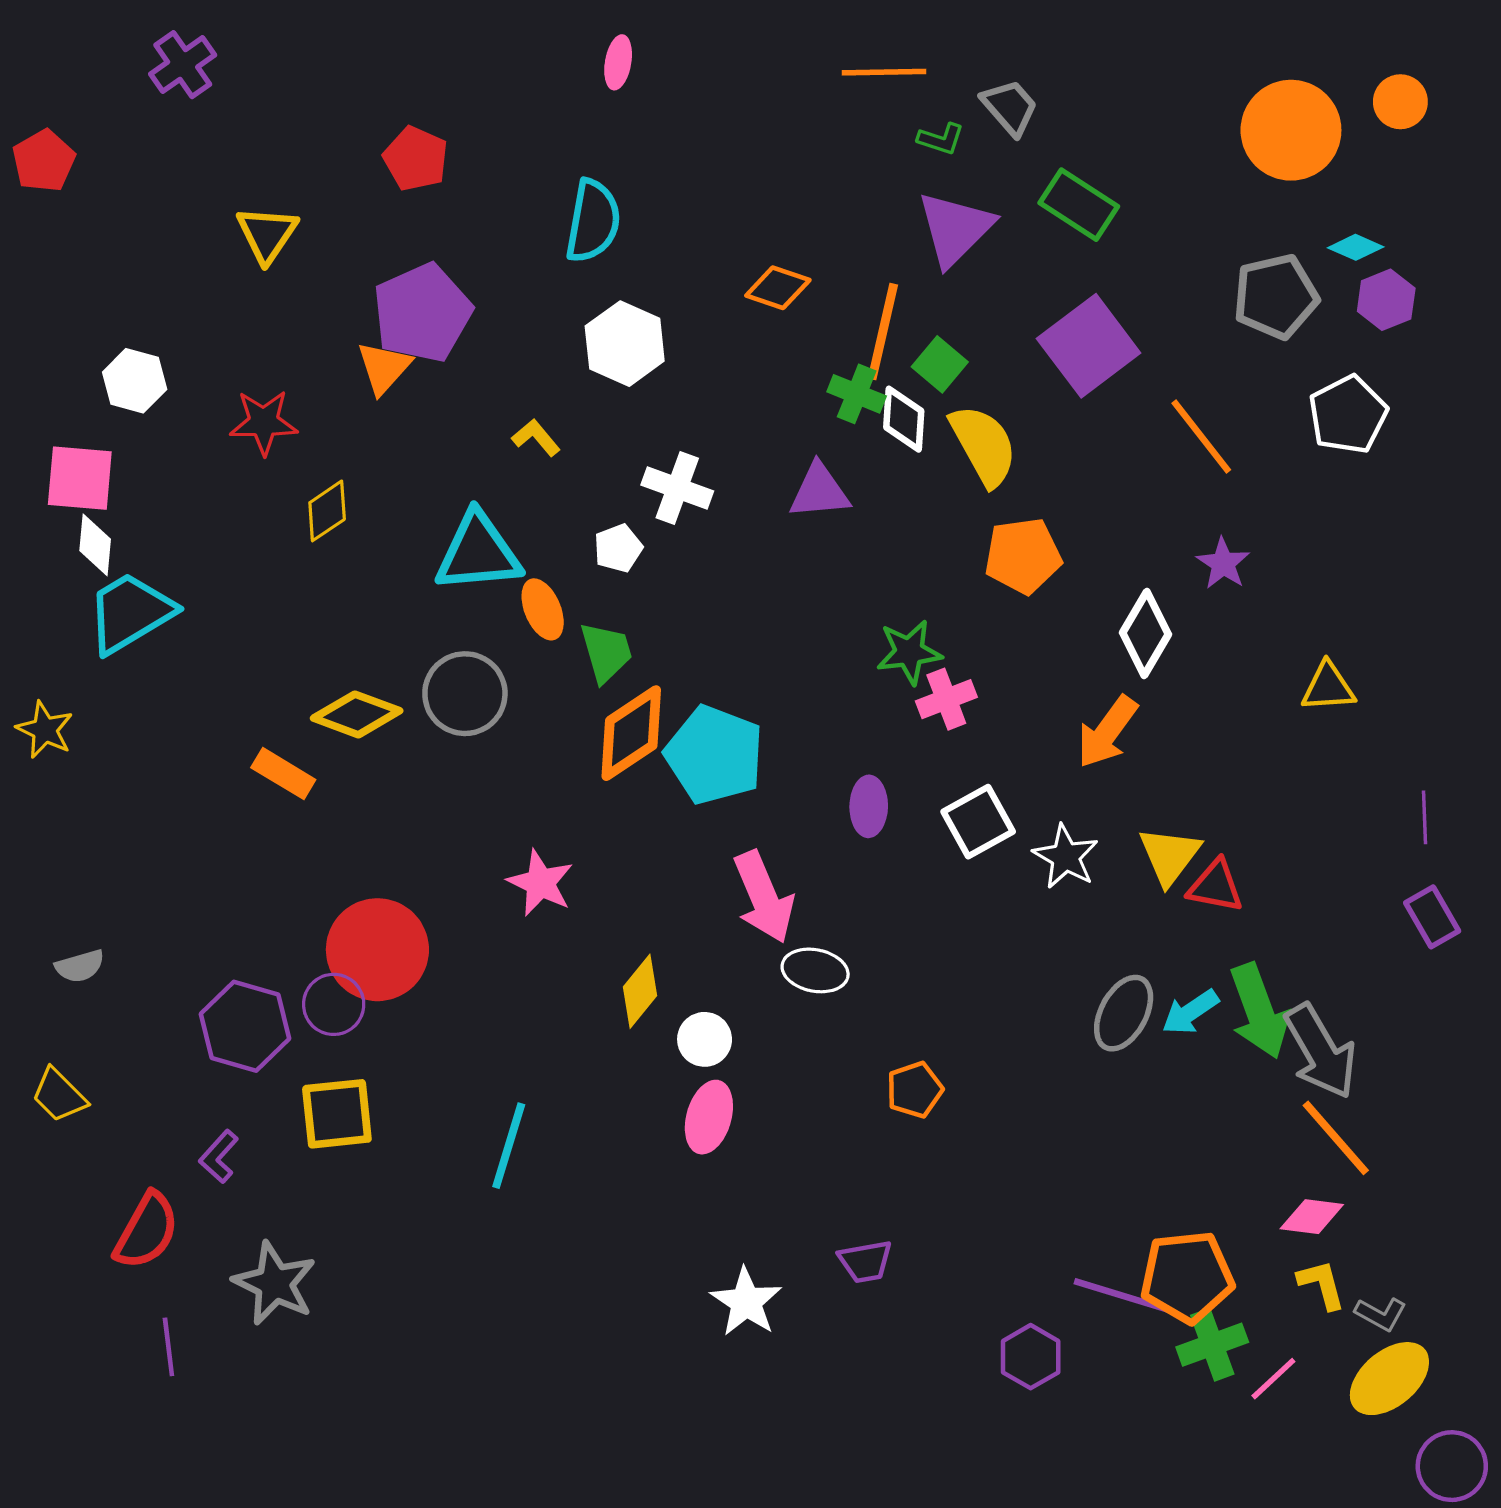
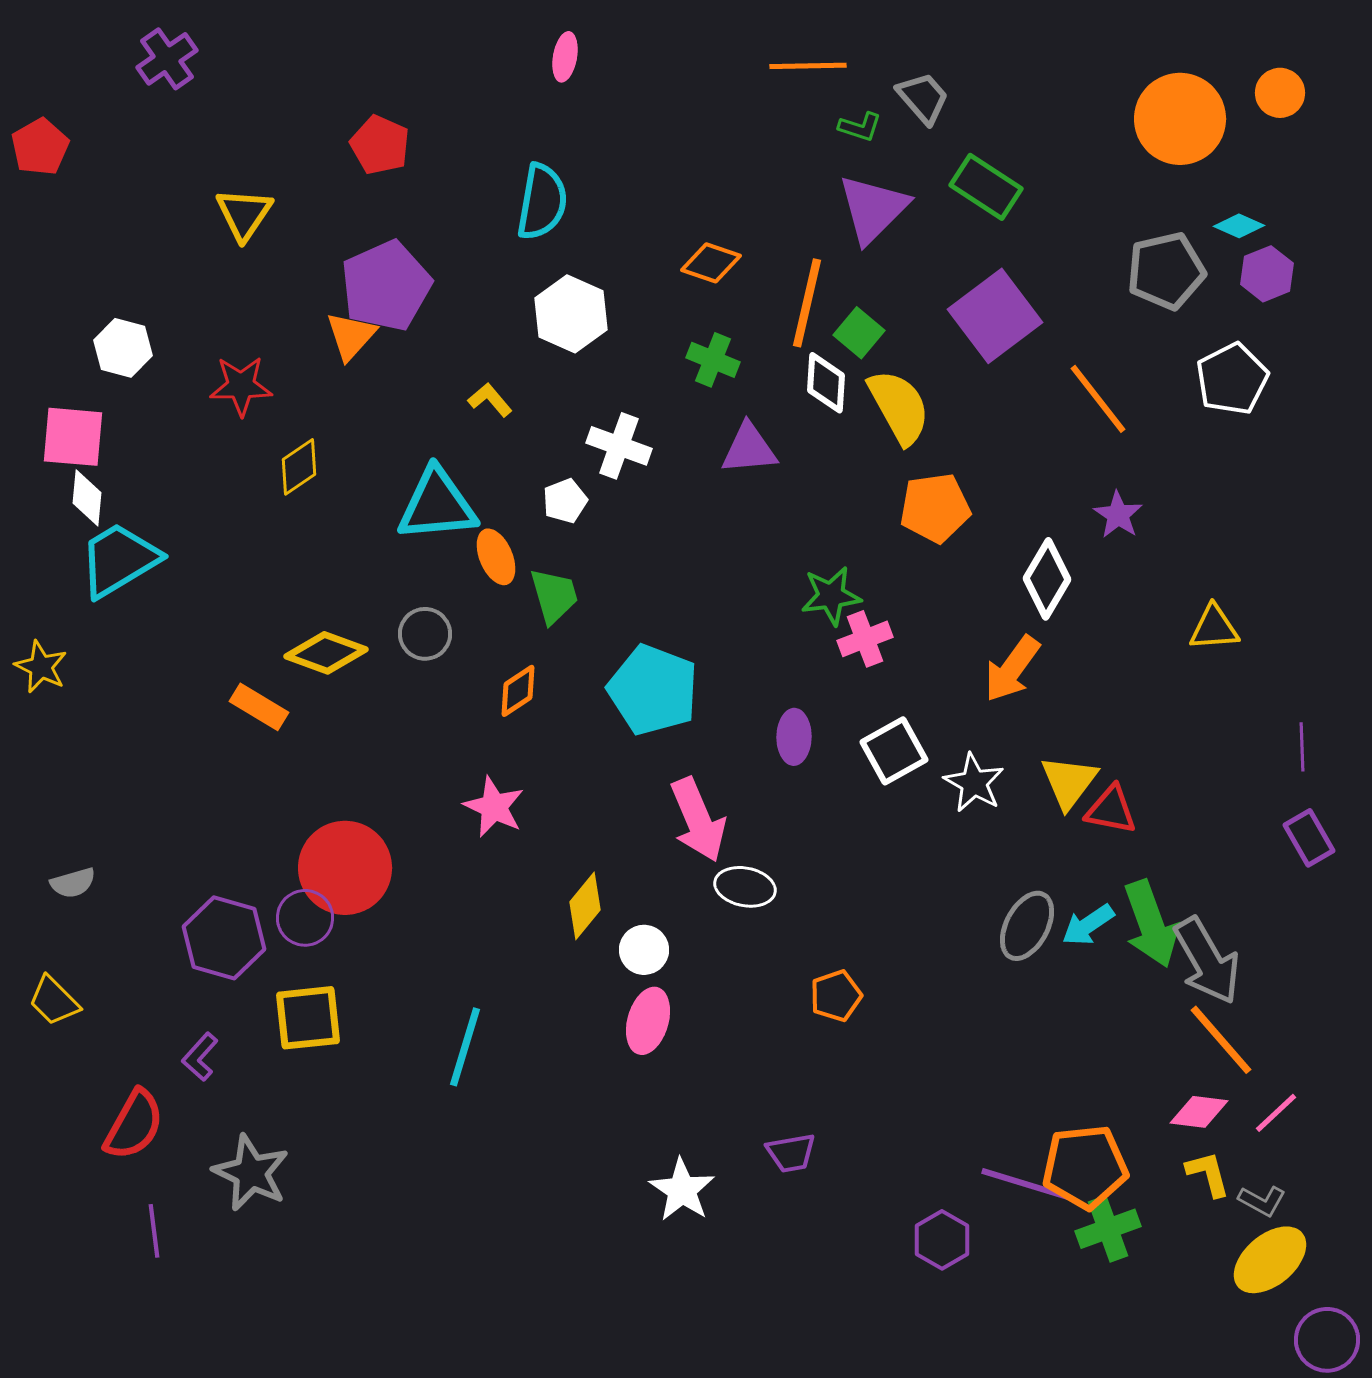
green cross: (857, 394) -> (713, 360), moved
gray circle: (465, 694) -> (425, 634), size x0.7
orange diamond: (631, 733) -> (518, 691), moved, size x0.6
pink line: (1273, 1379) -> (1276, 1113), moved

